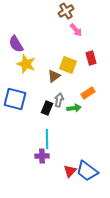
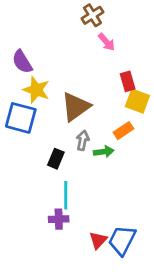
yellow square: (68, 65) -> (137, 101), moved
brown triangle: (54, 76) -> (76, 107), size x1.6
blue square: (15, 99) -> (21, 118), moved
black rectangle: (47, 108) -> (56, 159), moved
blue trapezoid: (87, 171) -> (122, 240), turned 80

